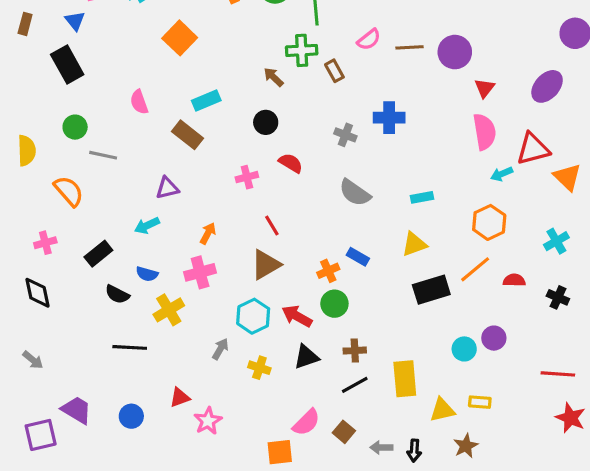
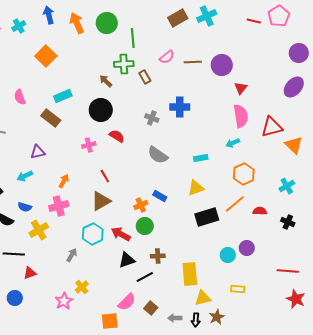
purple ellipse: (547, 86) -> (294, 87), moved
black circle: (266, 122) -> (101, 110), size x1.5
cyan arrow: (502, 174) -> (233, 143), moved
yellow cross: (259, 368) -> (82, 287), moved, turned 32
black line: (355, 385) -> (145, 277), moved
red triangle: (180, 397) -> (30, 273), moved
yellow triangle: (442, 410) -> (203, 298), moved
brown star: (466, 446) -> (217, 317), moved

